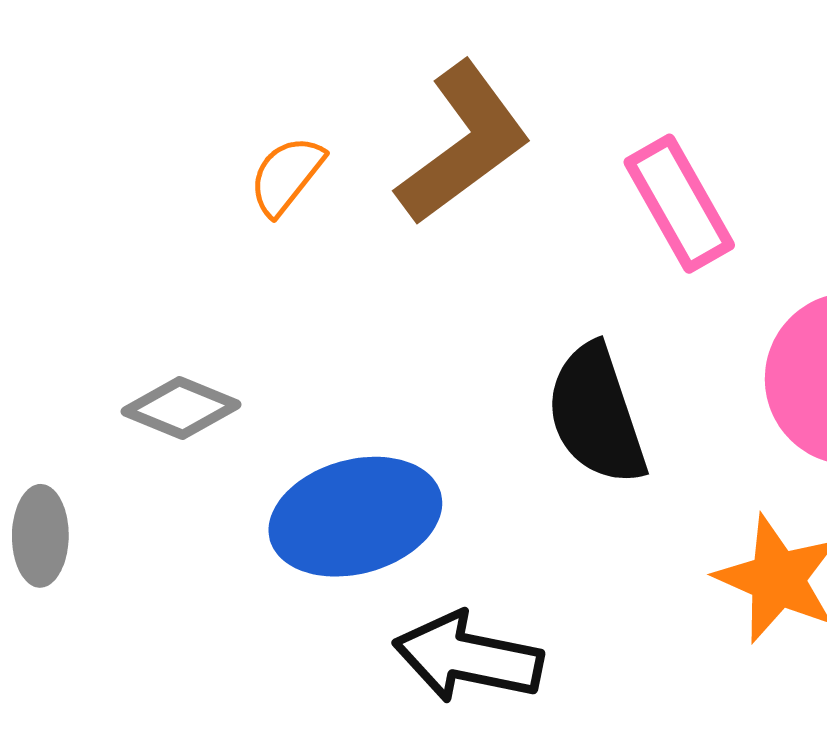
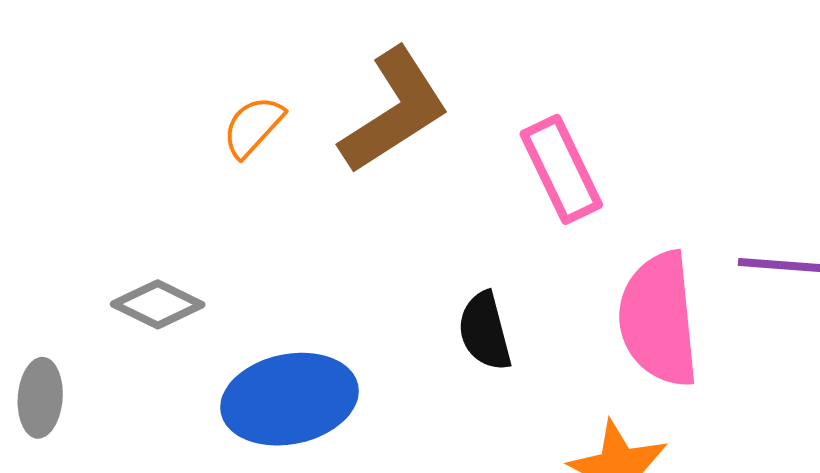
black semicircle: (596, 415) -> (485, 331), size x0.7

